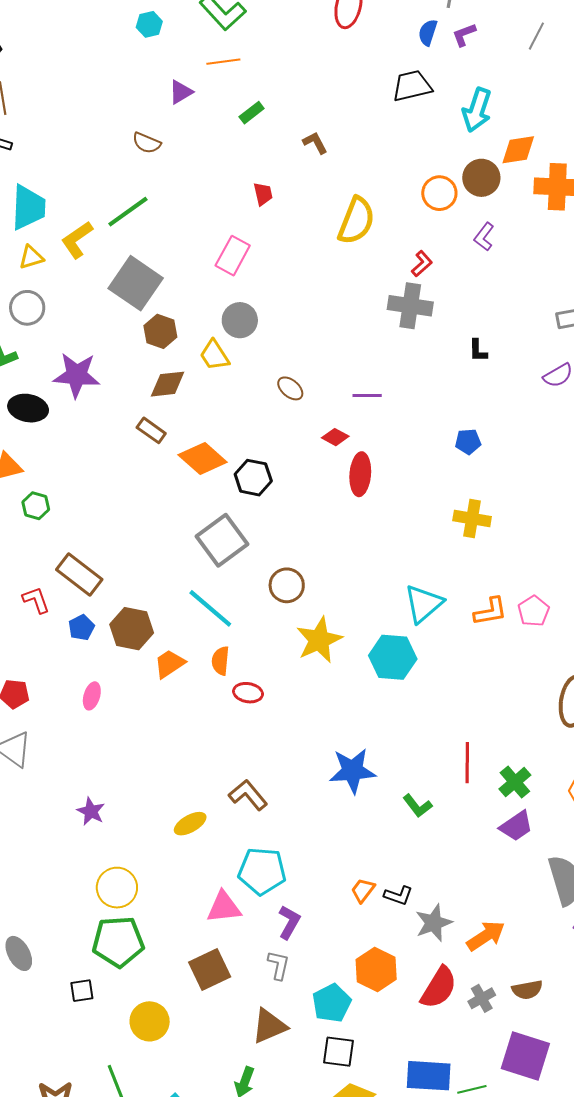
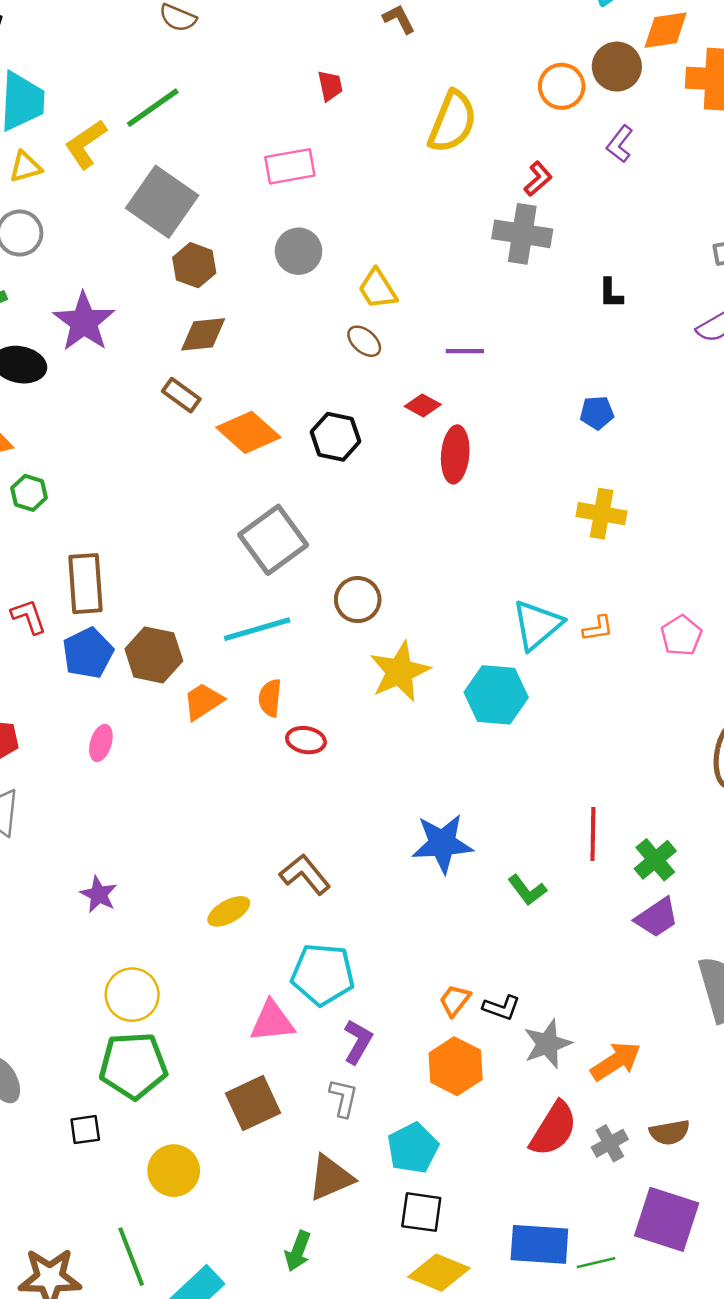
pink rectangle: (233, 256) -> (290, 166), turned 51
yellow trapezoid: (214, 355) -> (378, 289), moved
purple star: (77, 375) -> (84, 322), turned 30
black hexagon: (253, 478) -> (335, 437), moved
brown rectangle: (79, 575) -> (86, 584), turned 48
cyan line: (210, 608) -> (257, 629), turned -57
orange L-shape: (490, 611) -> (598, 628), moved, size x0.7
blue pentagon: (81, 628) -> (88, 653), size x1.5
orange hexagon: (376, 969) -> (456, 1066), moved

